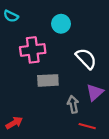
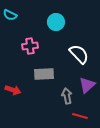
pink cross: (33, 50) -> (30, 46), size x0.7
red arrow: (14, 123) -> (13, 90), moved, turned 49

